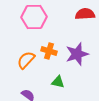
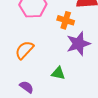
orange cross: (49, 51) -> (66, 20), moved

